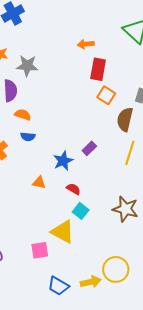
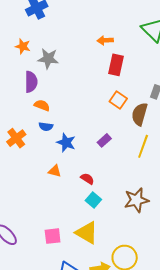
orange square: (106, 95) -> (118, 100), moved
blue star: (63, 161) -> (66, 143), moved, turned -30
brown star: (125, 209) -> (136, 200), turned -30
yellow triangle: (63, 232) -> (87, 233), moved

